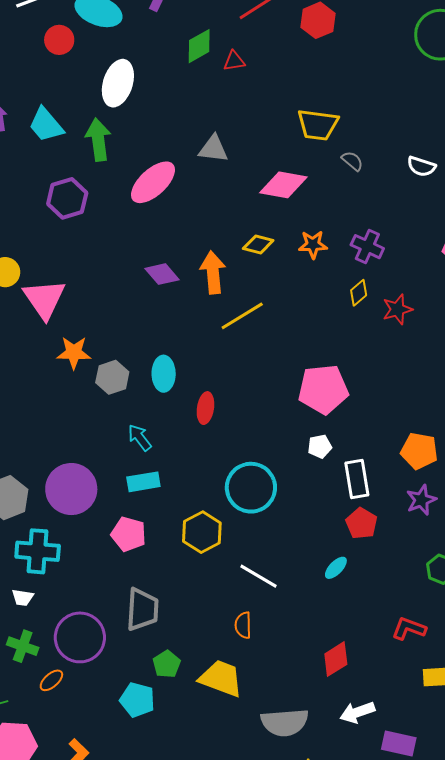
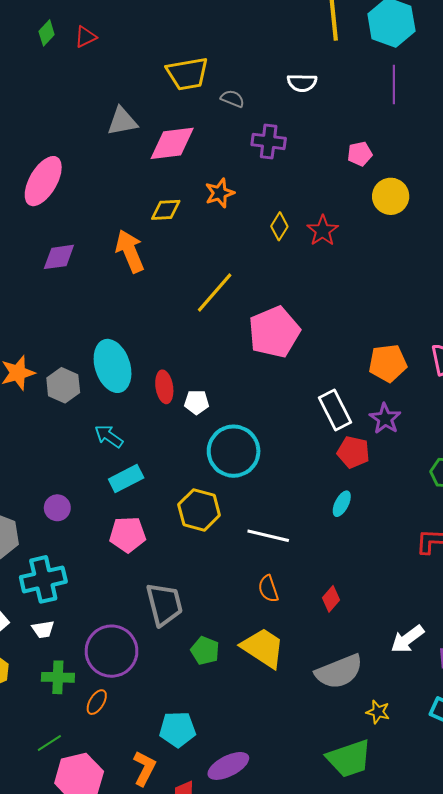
green diamond: (199, 46) -> (47, 33), size x0.7
gray triangle: (213, 149) -> (122, 121), moved
purple cross: (367, 247) -> (269, 141), moved
purple diamond: (162, 274) -> (59, 257), moved, turned -40
yellow line: (242, 316) -> (215, 292), moved
cyan ellipse: (164, 374) -> (113, 366), size x1.4
white pentagon: (320, 446) -> (197, 402), moved, turned 30
purple circle: (71, 489) -> (57, 508), size x0.5
purple star: (421, 500) -> (385, 419), moved
red diamond: (336, 659) -> (331, 599), moved, size x0.7
yellow trapezoid: (221, 678) -> (263, 648), turned 30
cyan pentagon: (137, 700) -> (177, 729), moved

